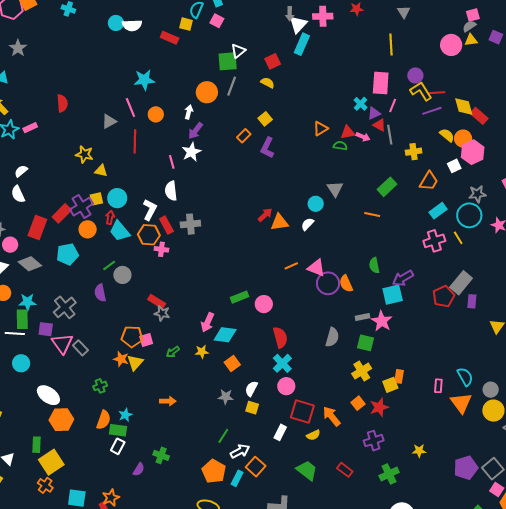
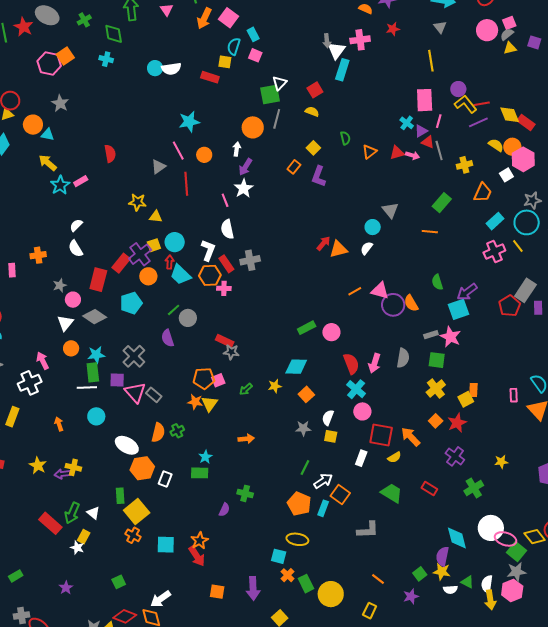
pink circle: (451, 45) -> (487, 30), moved
green semicircle: (340, 146) -> (345, 138), moved, turned 72
pink arrow: (208, 322) -> (374, 363), moved
orange semicircle: (104, 420) -> (158, 433), moved
purple cross: (374, 441) -> (455, 456), turned -30
white rectangle: (118, 446) -> (165, 479), moved

